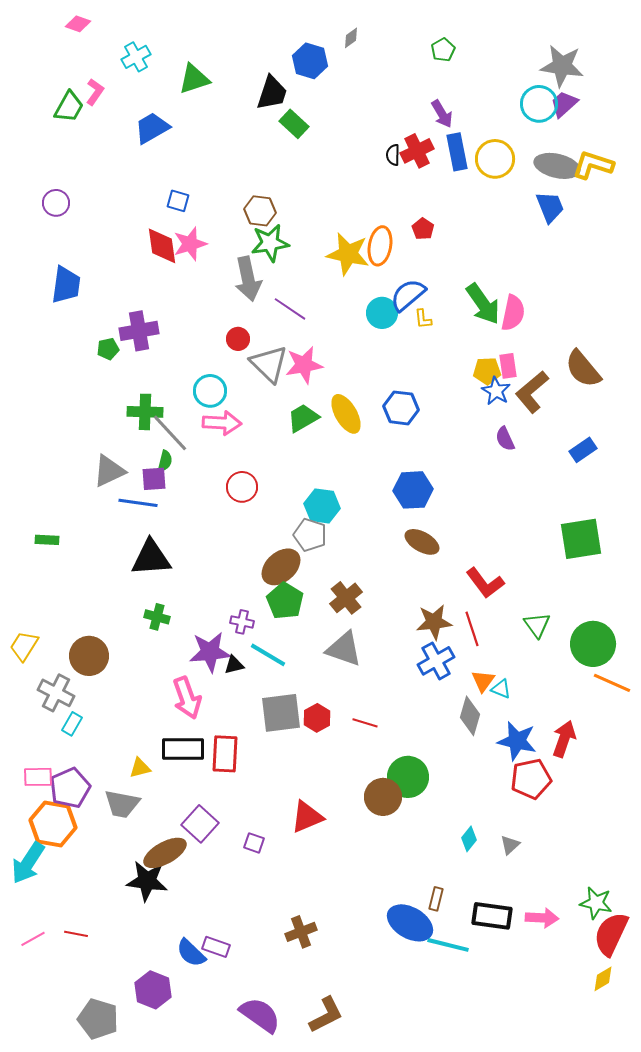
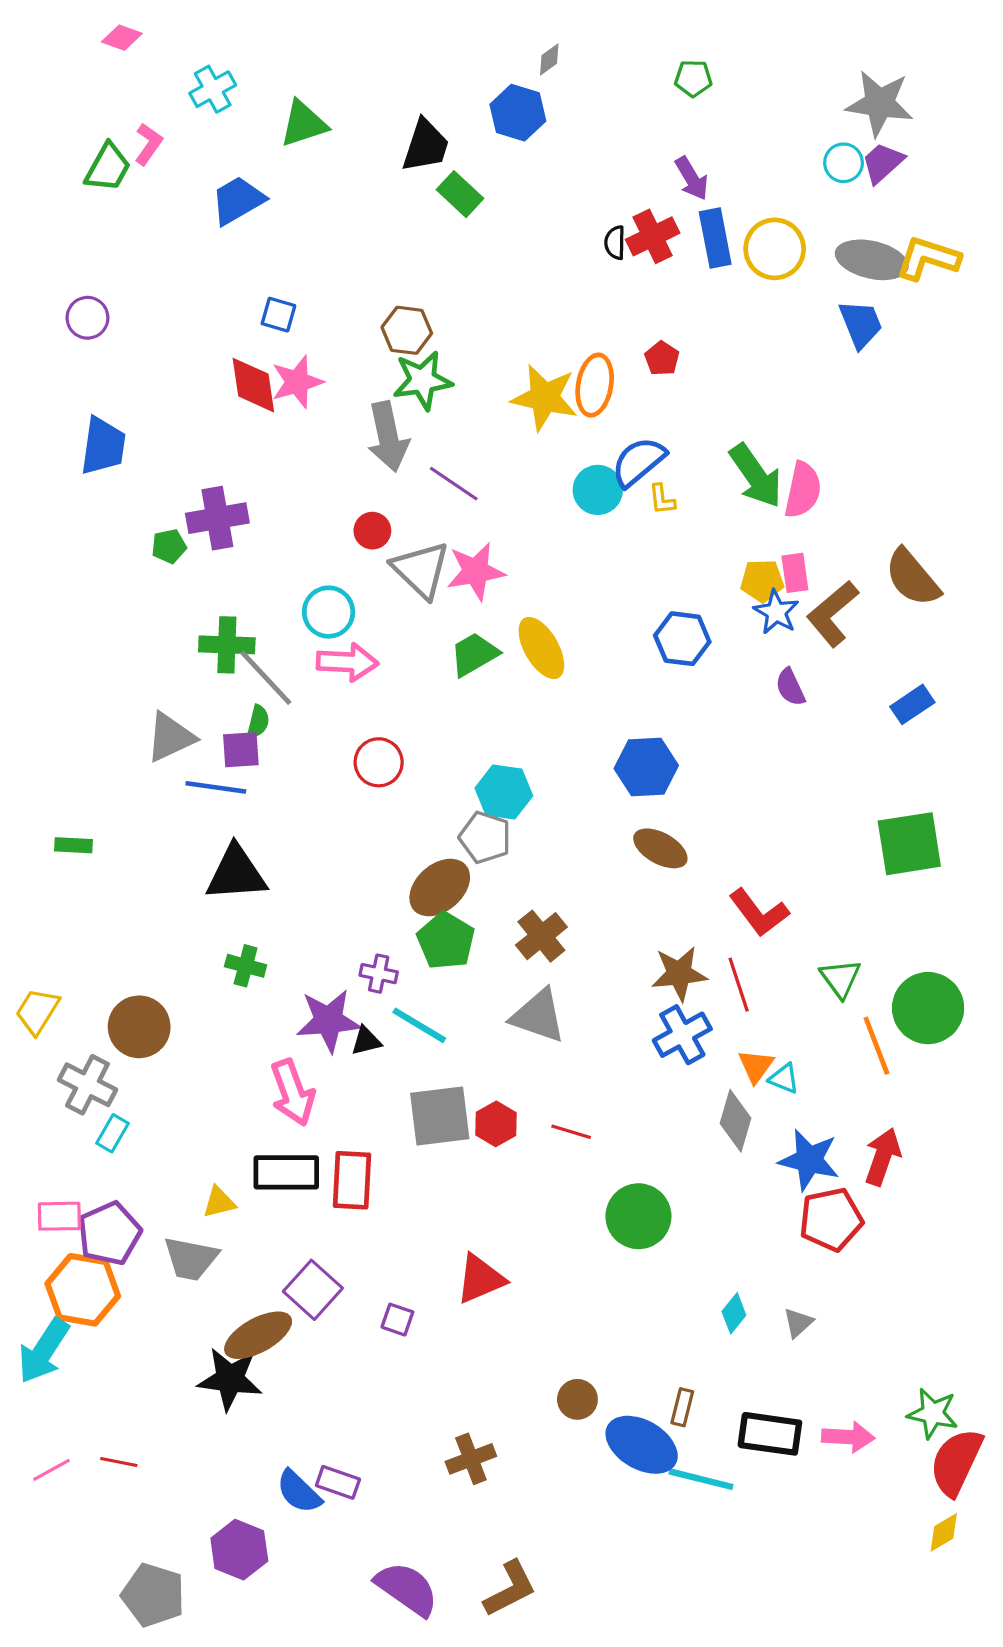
green pentagon: (443, 50) -> (693, 78), turned 30
blue hexagon: (310, 61) -> (518, 113), moved
cyan circle: (539, 104) -> (844, 163), size x0.7
blue hexagon: (401, 408) -> (682, 639), moved
orange line: (612, 683) -> (876, 1046), moved, turned 45
brown circle: (383, 797) -> (577, 1399), moved, size x0.7

